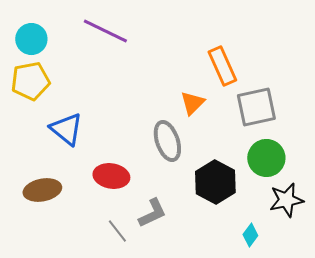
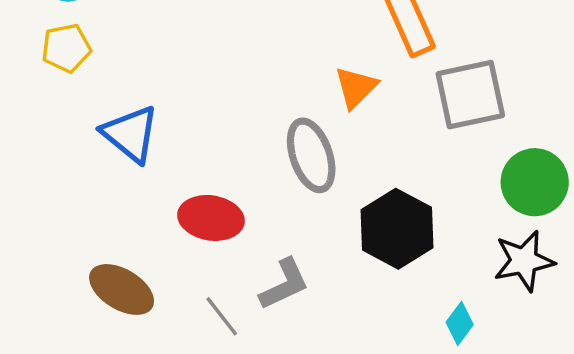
yellow pentagon: (30, 81) -> (66, 48), size x0.7
green circle: (266, 158) -> (535, 182), moved
brown ellipse: (42, 190) -> (122, 289), moved, turned 42

